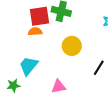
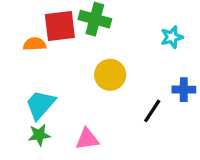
orange semicircle: (35, 31) -> (35, 44), moved
green star: (13, 85) -> (39, 135), moved

